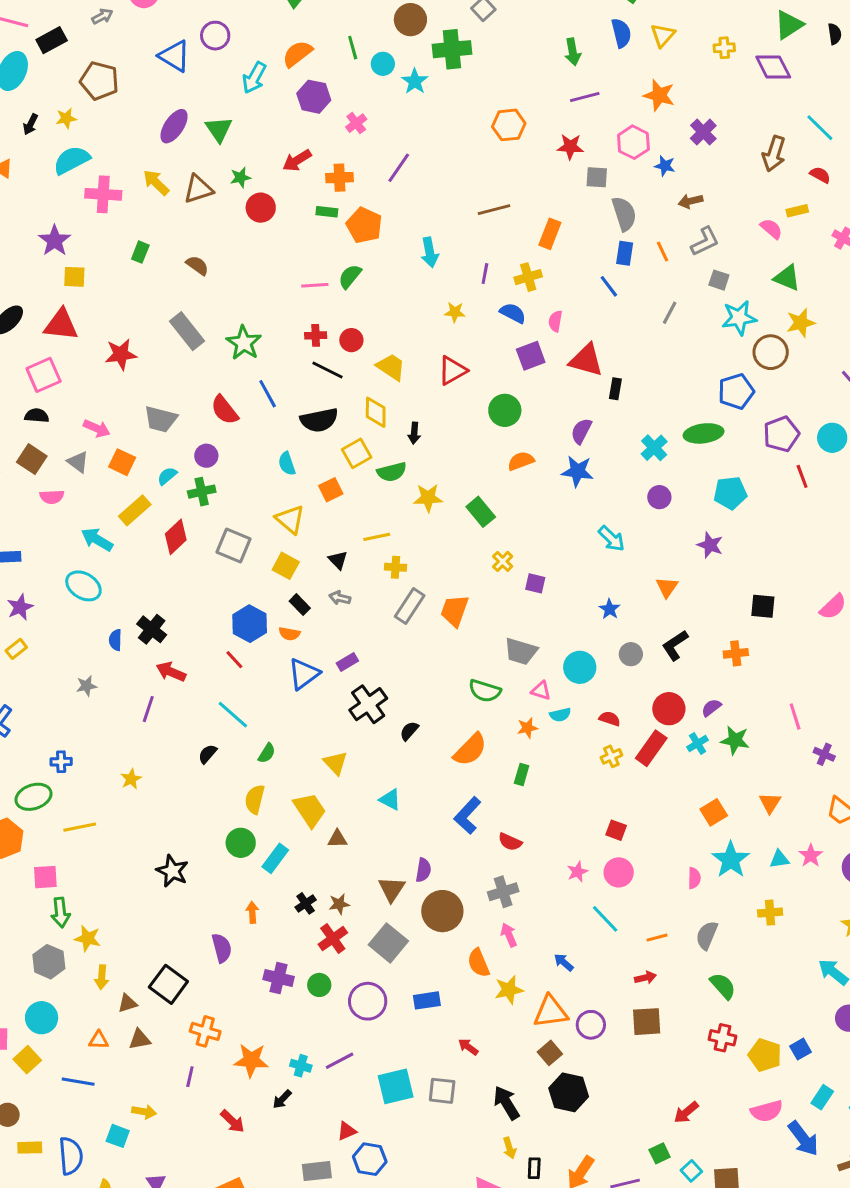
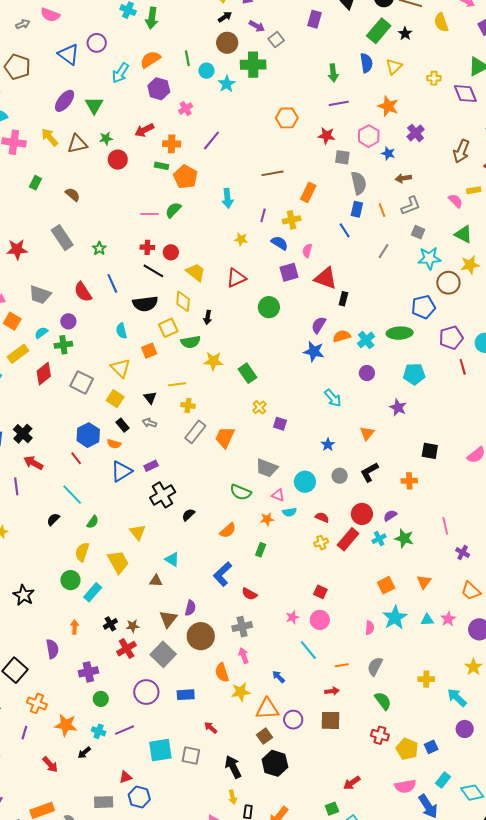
green star: (244, 343) -> (99, 248), size x0.6
orange semicircle: (521, 461) -> (342, 336), moved
purple line: (148, 709) -> (16, 486), turned -30
orange semicircle: (470, 750) -> (228, 530), size x0.7
brown triangle: (337, 839) -> (156, 581), moved
yellow cross: (770, 913) -> (426, 679), moved
purple cross: (279, 978) -> (88, 672), turned -30
green circle: (319, 985) -> (101, 699), moved

